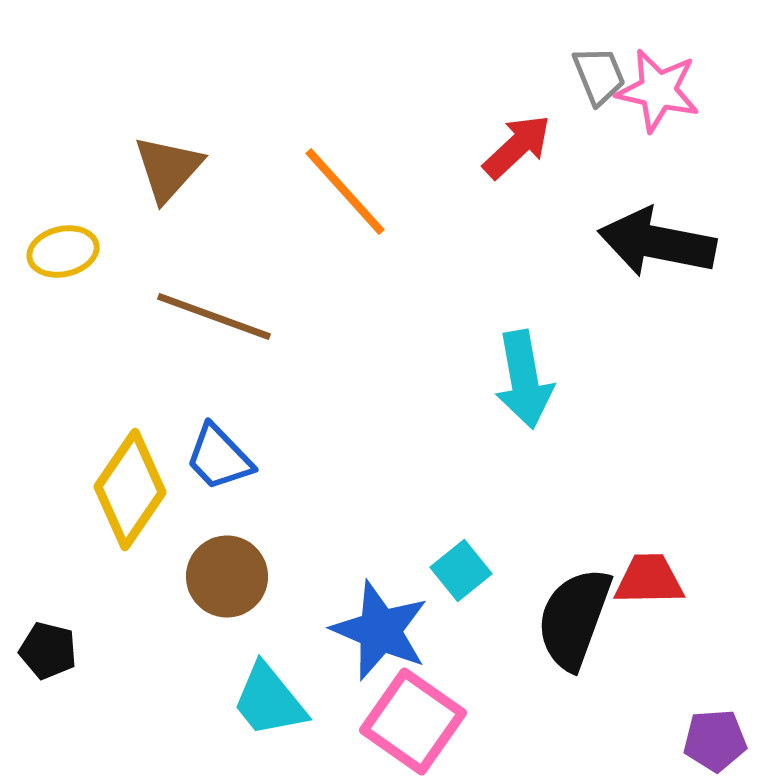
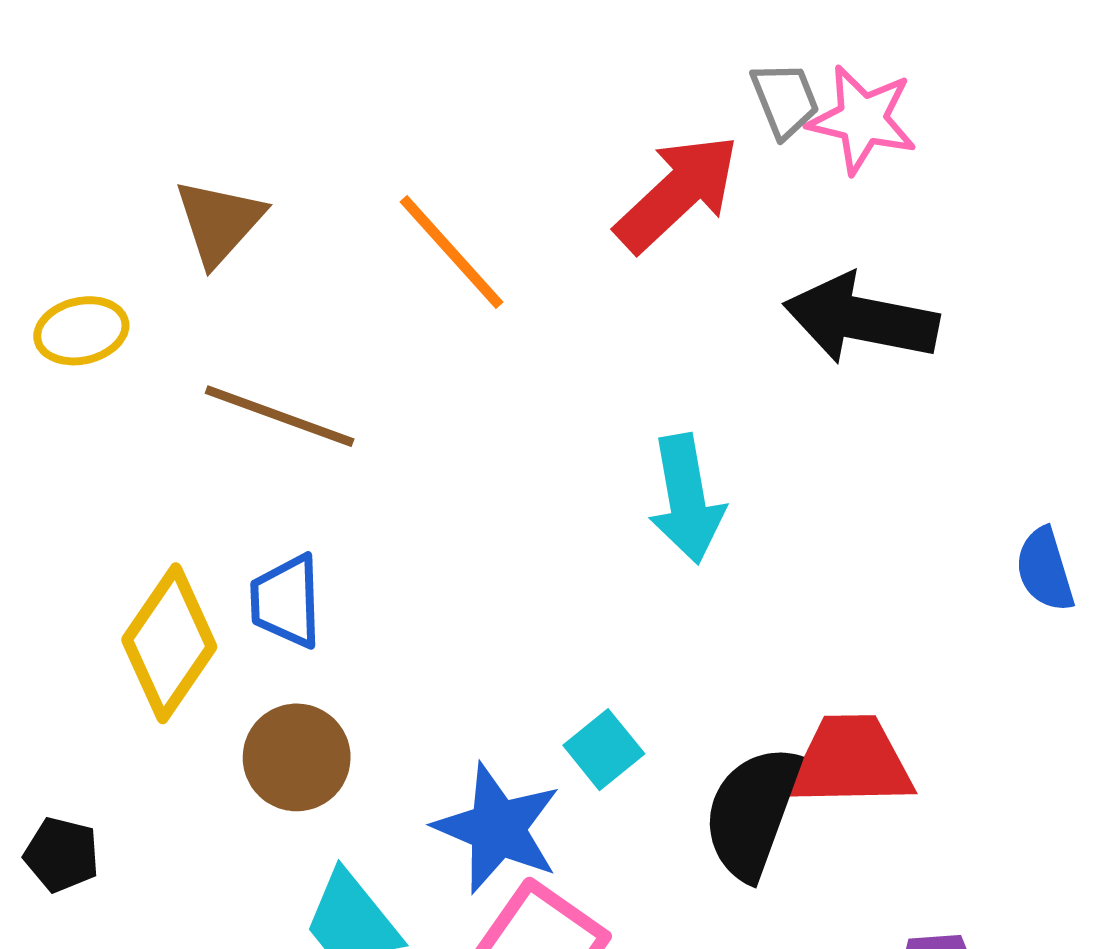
red arrow: (517, 146) -> (677, 193), size x1.4
blue trapezoid: (219, 458) -> (286, 601), turned 42
red trapezoid: (649, 580) -> (851, 761), size x1.4

